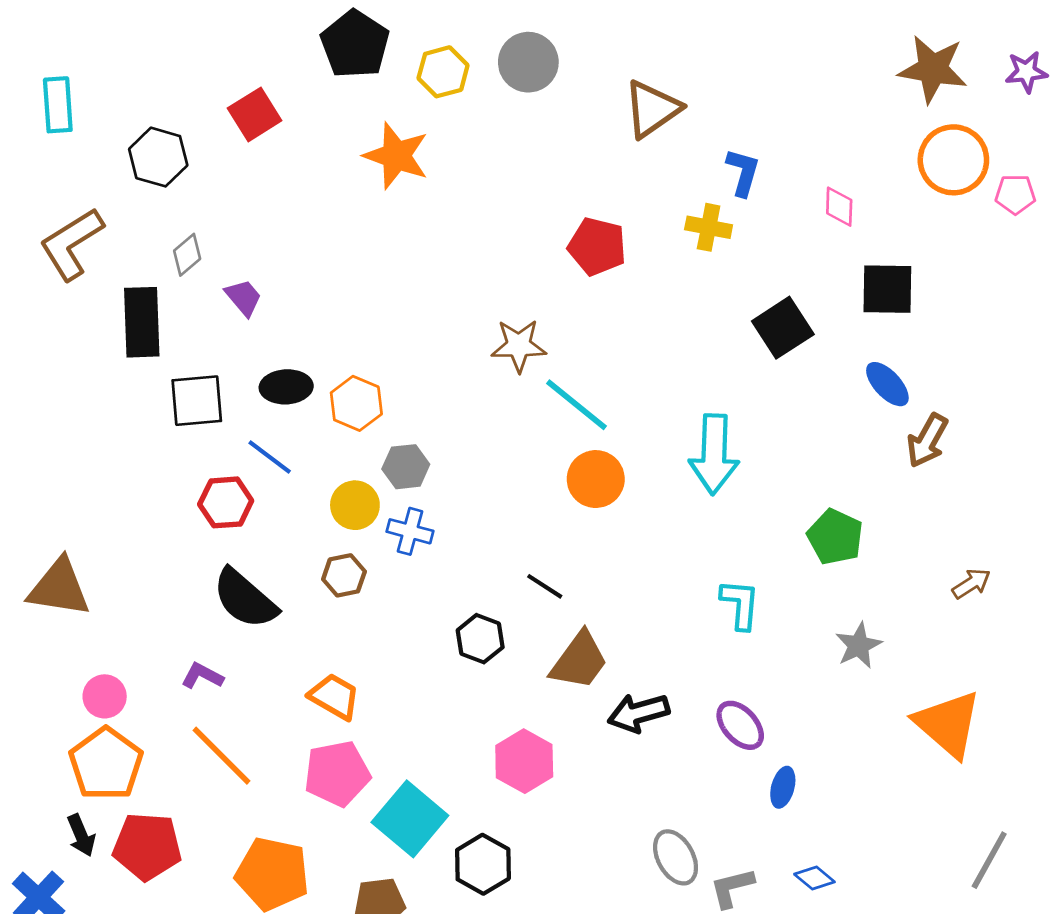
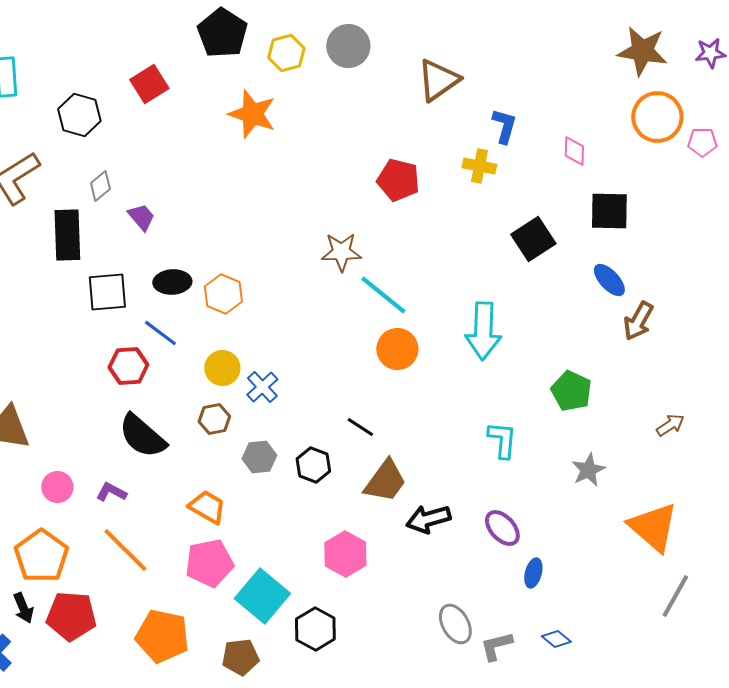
gray hexagon: (406, 467) -> (259, 457), moved
blue cross: (410, 531) -> (262, 387), turned 32
pink circle: (105, 696) -> (57, 487), moved
gray line: (989, 860) -> (675, 596), moved

